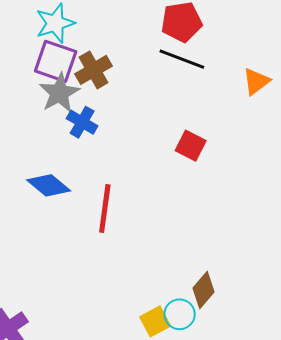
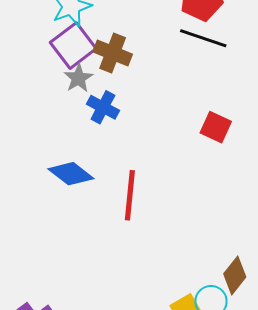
purple square: (56, 61) -> (73, 46), turned 36
brown cross: (93, 70) -> (113, 53), turned -36
gray star: (59, 93) -> (78, 78), size x0.7

